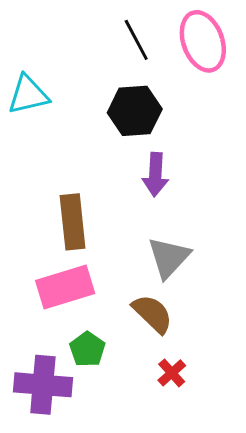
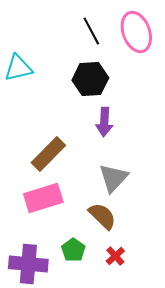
brown rectangle: (73, 222) -> (48, 154), turned 51
green pentagon: (87, 349) -> (73, 250), moved

